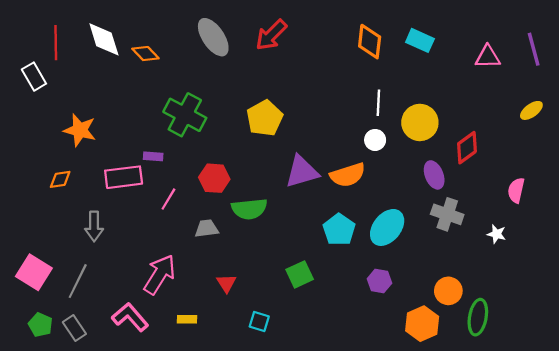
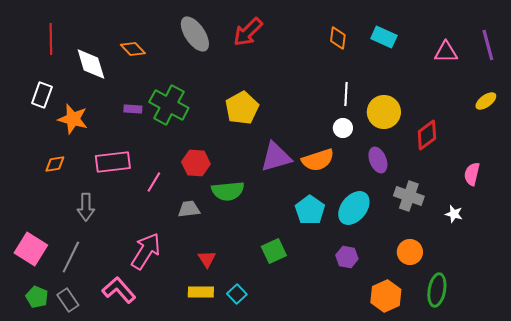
white diamond: (104, 39) -> (91, 64), moved
orange diamond: (370, 42) -> (338, 38), size x0.7
white rectangle: (34, 77) -> (42, 95), moved, turned 50
purple rectangle: (153, 156) -> (133, 109), moved
purple ellipse: (434, 175) -> (378, 160), moved
orange circle: (448, 291) -> (410, 252), moved
yellow rectangle: (187, 319) -> (201, 292), moved, size x1.4
cyan square: (259, 321) -> (237, 294), turned 30

